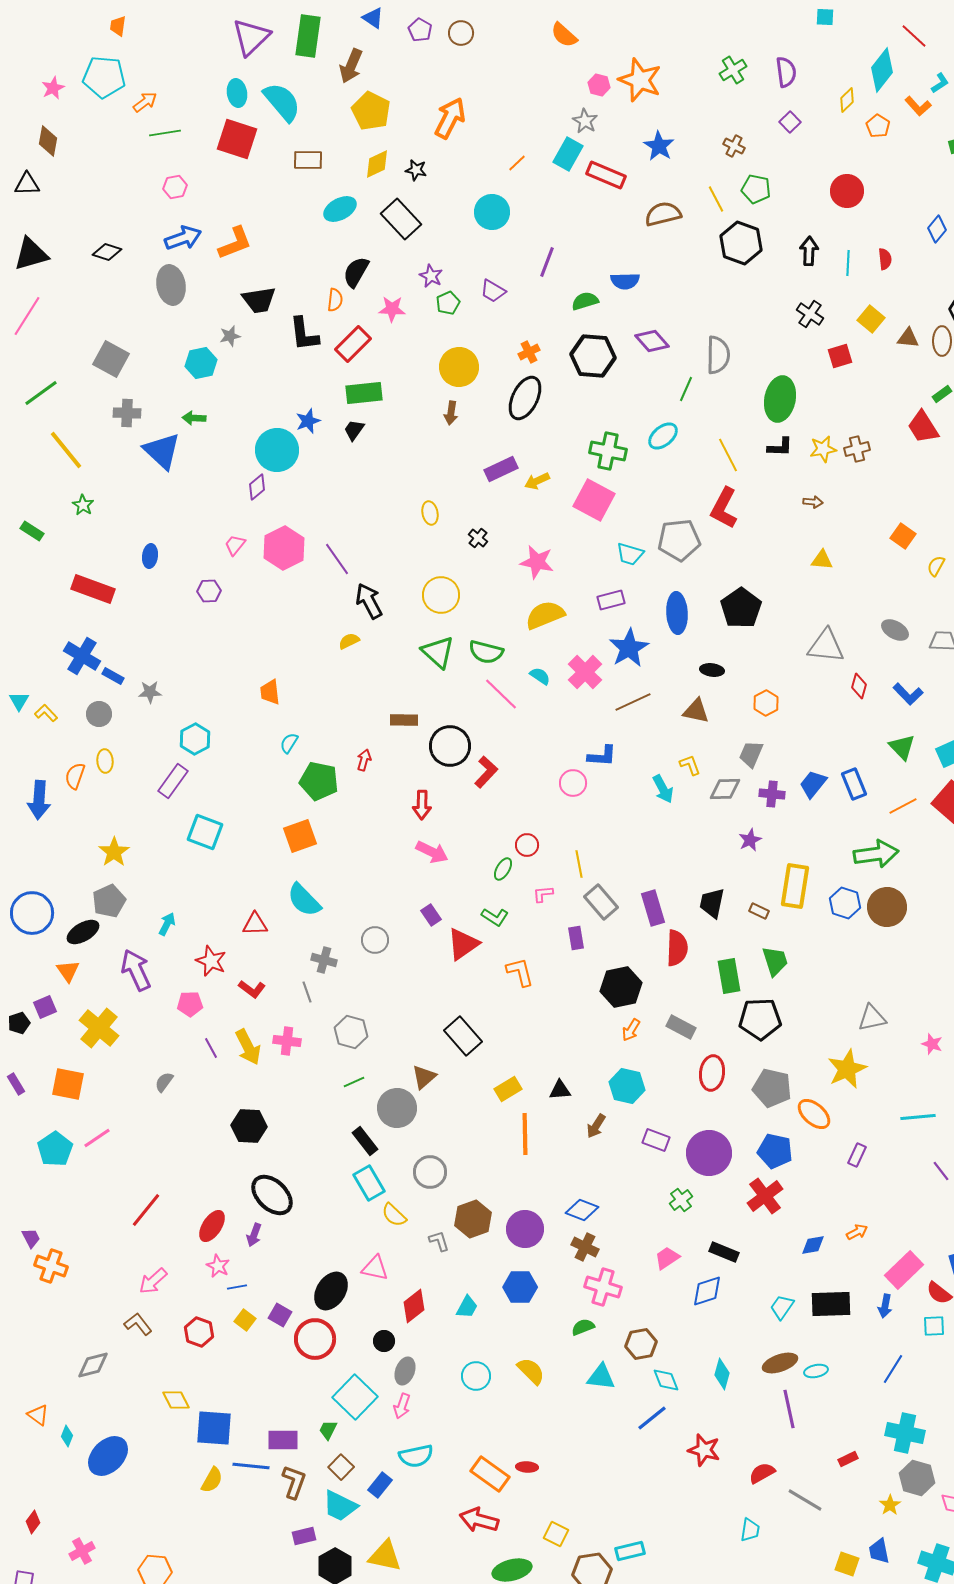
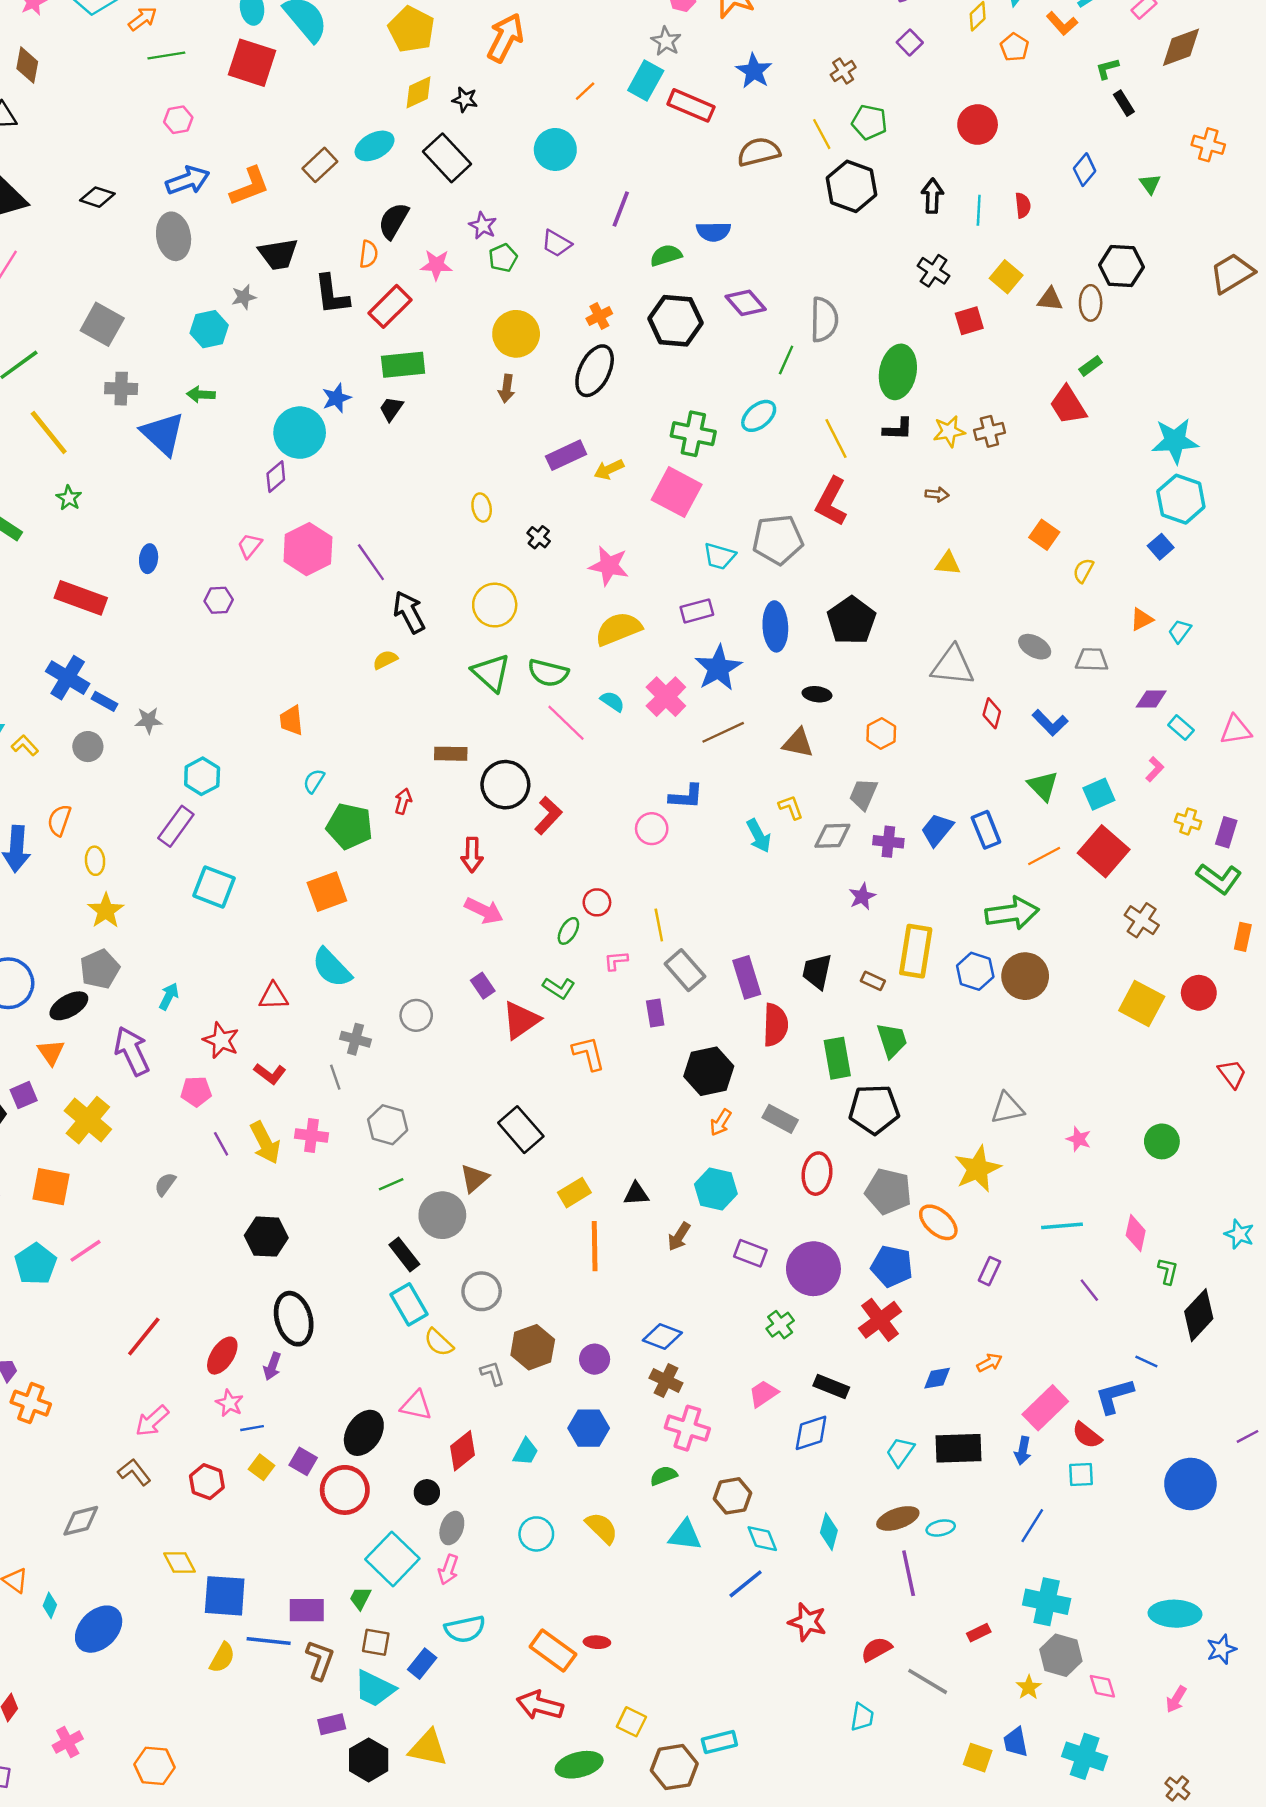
brown cross: (734, 146) -> (843, 71), turned 30
brown rectangle: (308, 160) -> (320, 165), moved, turned -44
yellow ellipse: (105, 761) -> (95, 861), moved
black ellipse: (272, 1195) -> (294, 1319), turned 30
purple circle: (525, 1229) -> (595, 1359), size x0.7
brown square: (341, 1467) -> (376, 1642), turned -35

